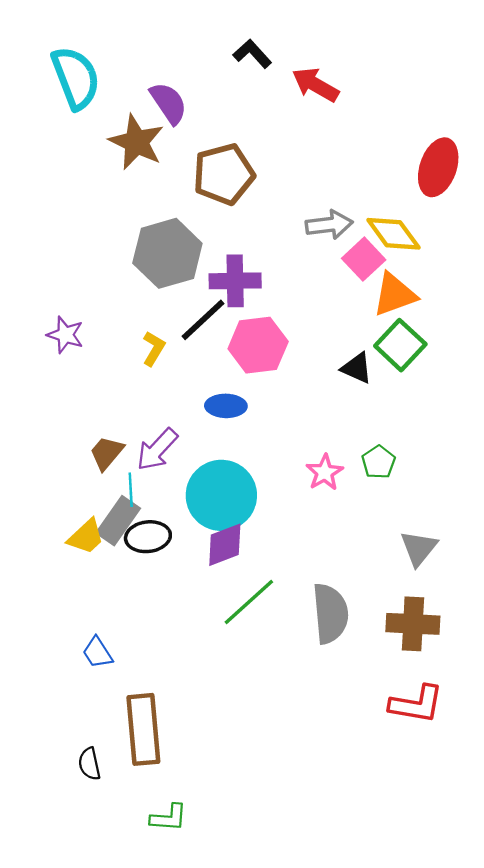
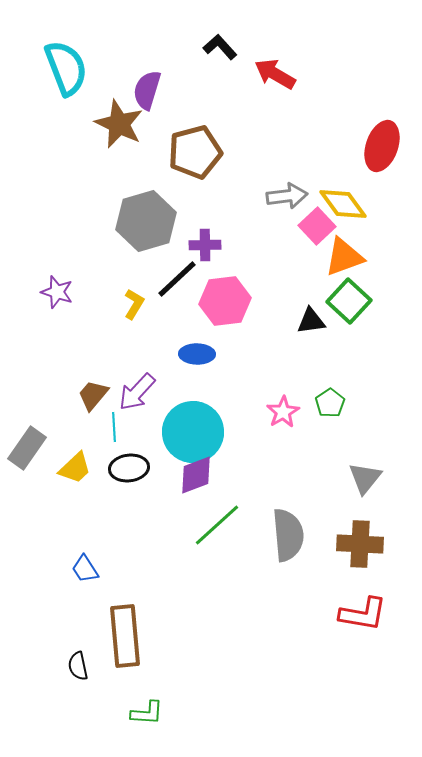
purple semicircle: (169, 103) -> (147, 90), turned -129
purple cross: (235, 281) -> (205, 245), size x0.7
black triangle: (357, 368) -> (311, 321), turned -32
gray rectangle: (118, 521) -> (27, 448), moved

